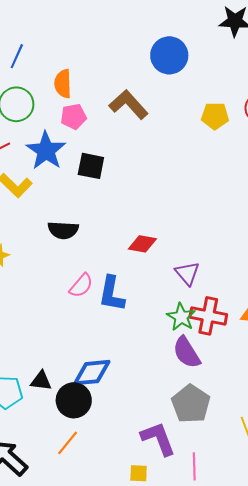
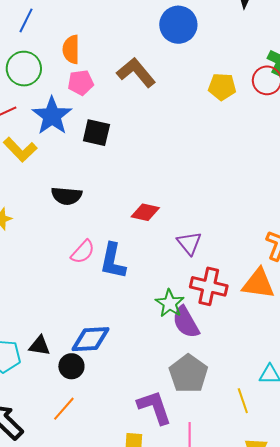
green star: (181, 317) -> (170, 303), moved
black circle: (74, 400) -> (71, 366), size x0.7

